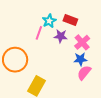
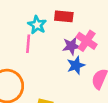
purple star: (61, 36) -> (71, 46), moved
blue star: (80, 59) -> (76, 65), moved

